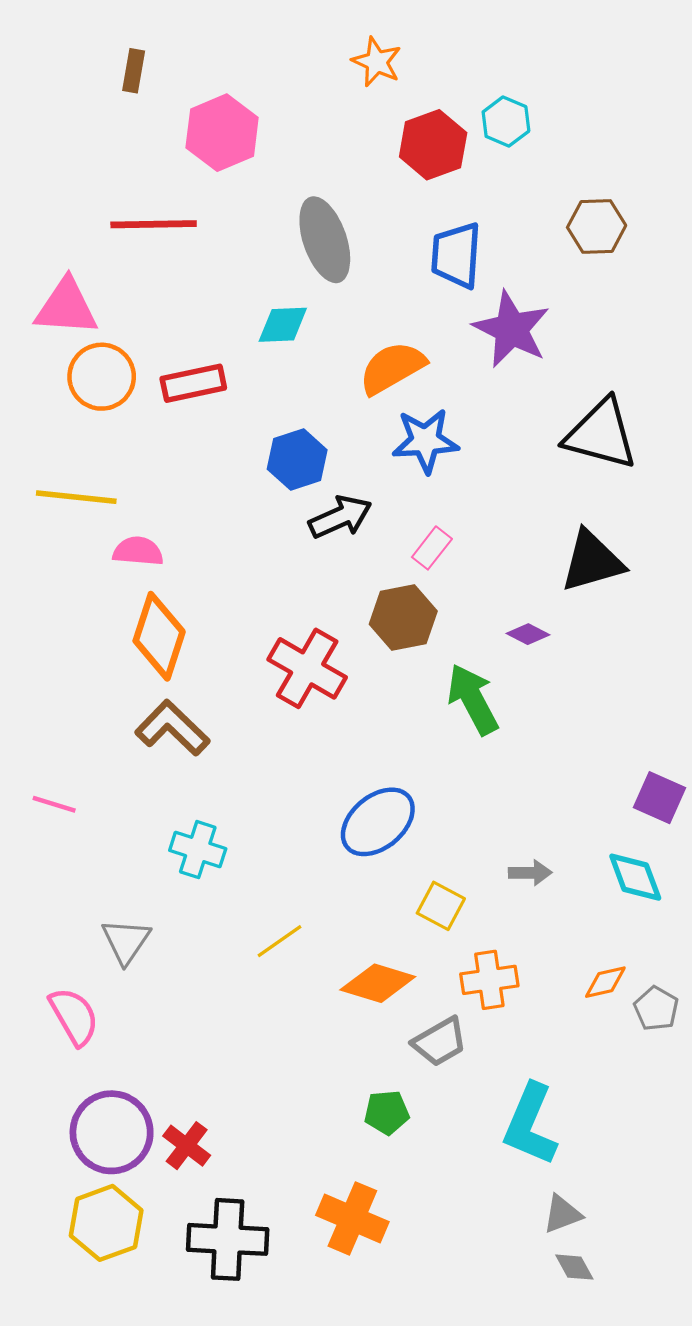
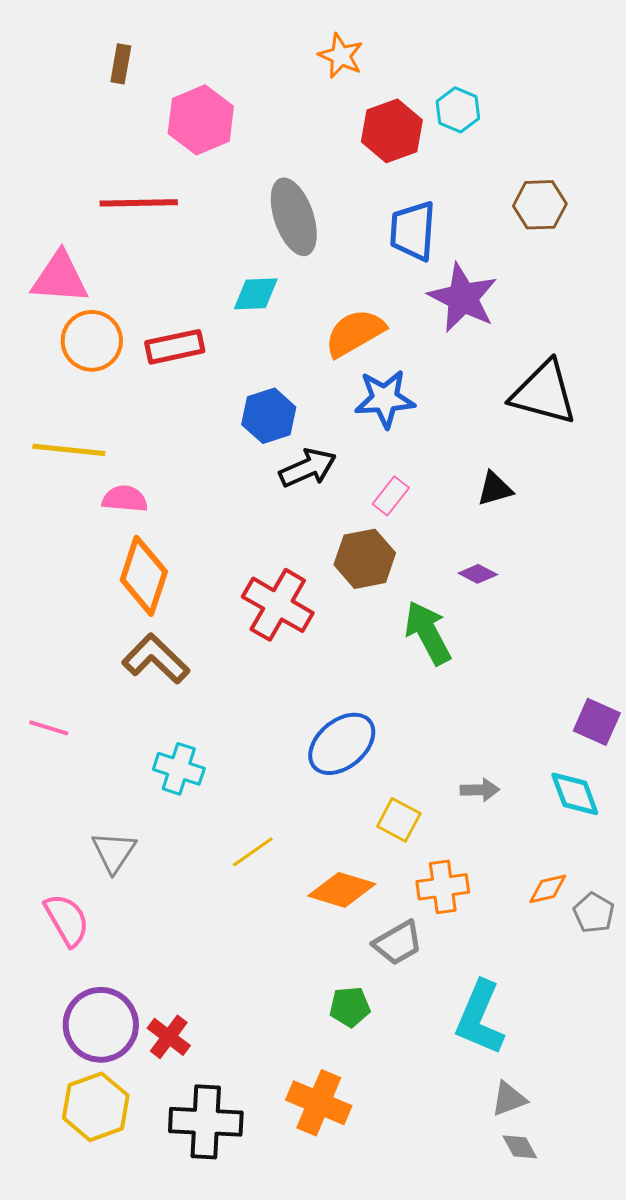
black triangle: (592, 561) -> (495, 489), moved, size x0.6

